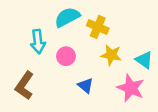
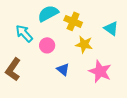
cyan arrow: (38, 42) -> (24, 33), turned 144
cyan triangle: (144, 60) -> (111, 28), moved

